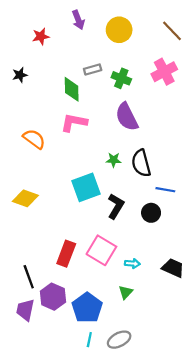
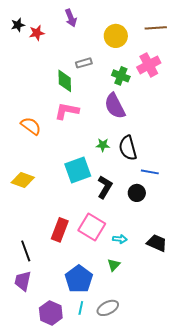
yellow circle: (119, 30) -> (116, 36), moved
brown line: (172, 31) -> (156, 28), turned -50
black star: (20, 75) -> (18, 25), moved
green cross: (121, 78) -> (121, 76), moved
purple hexagon: (53, 297) -> (51, 313), moved

